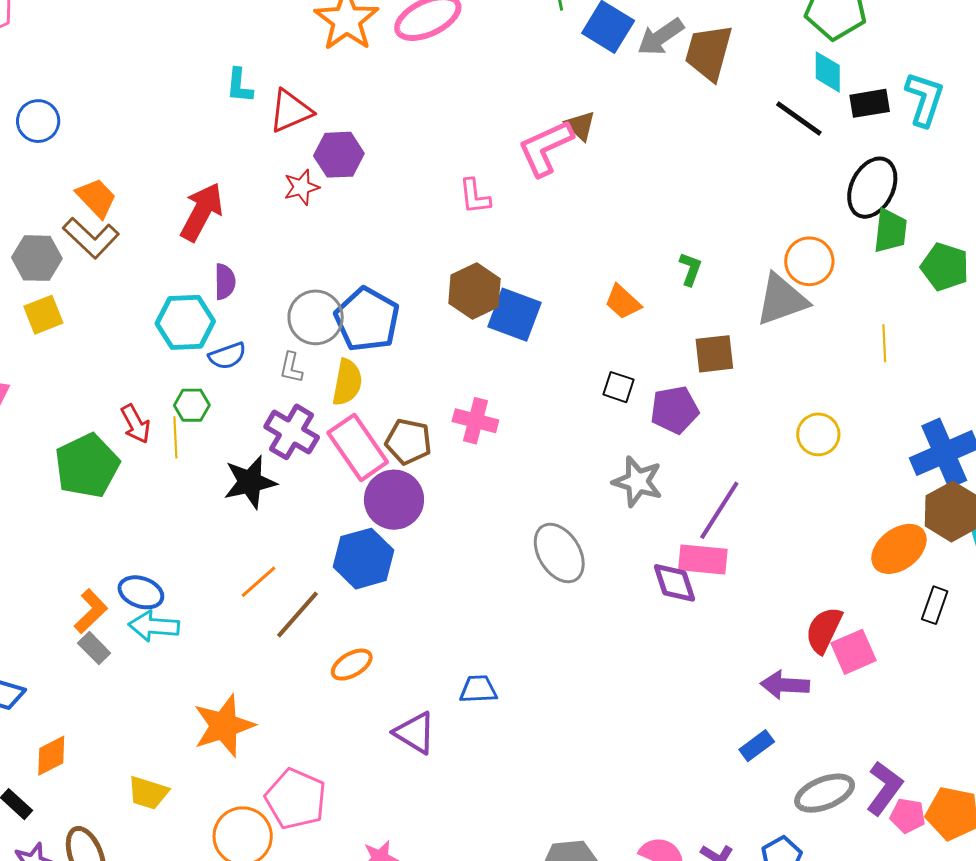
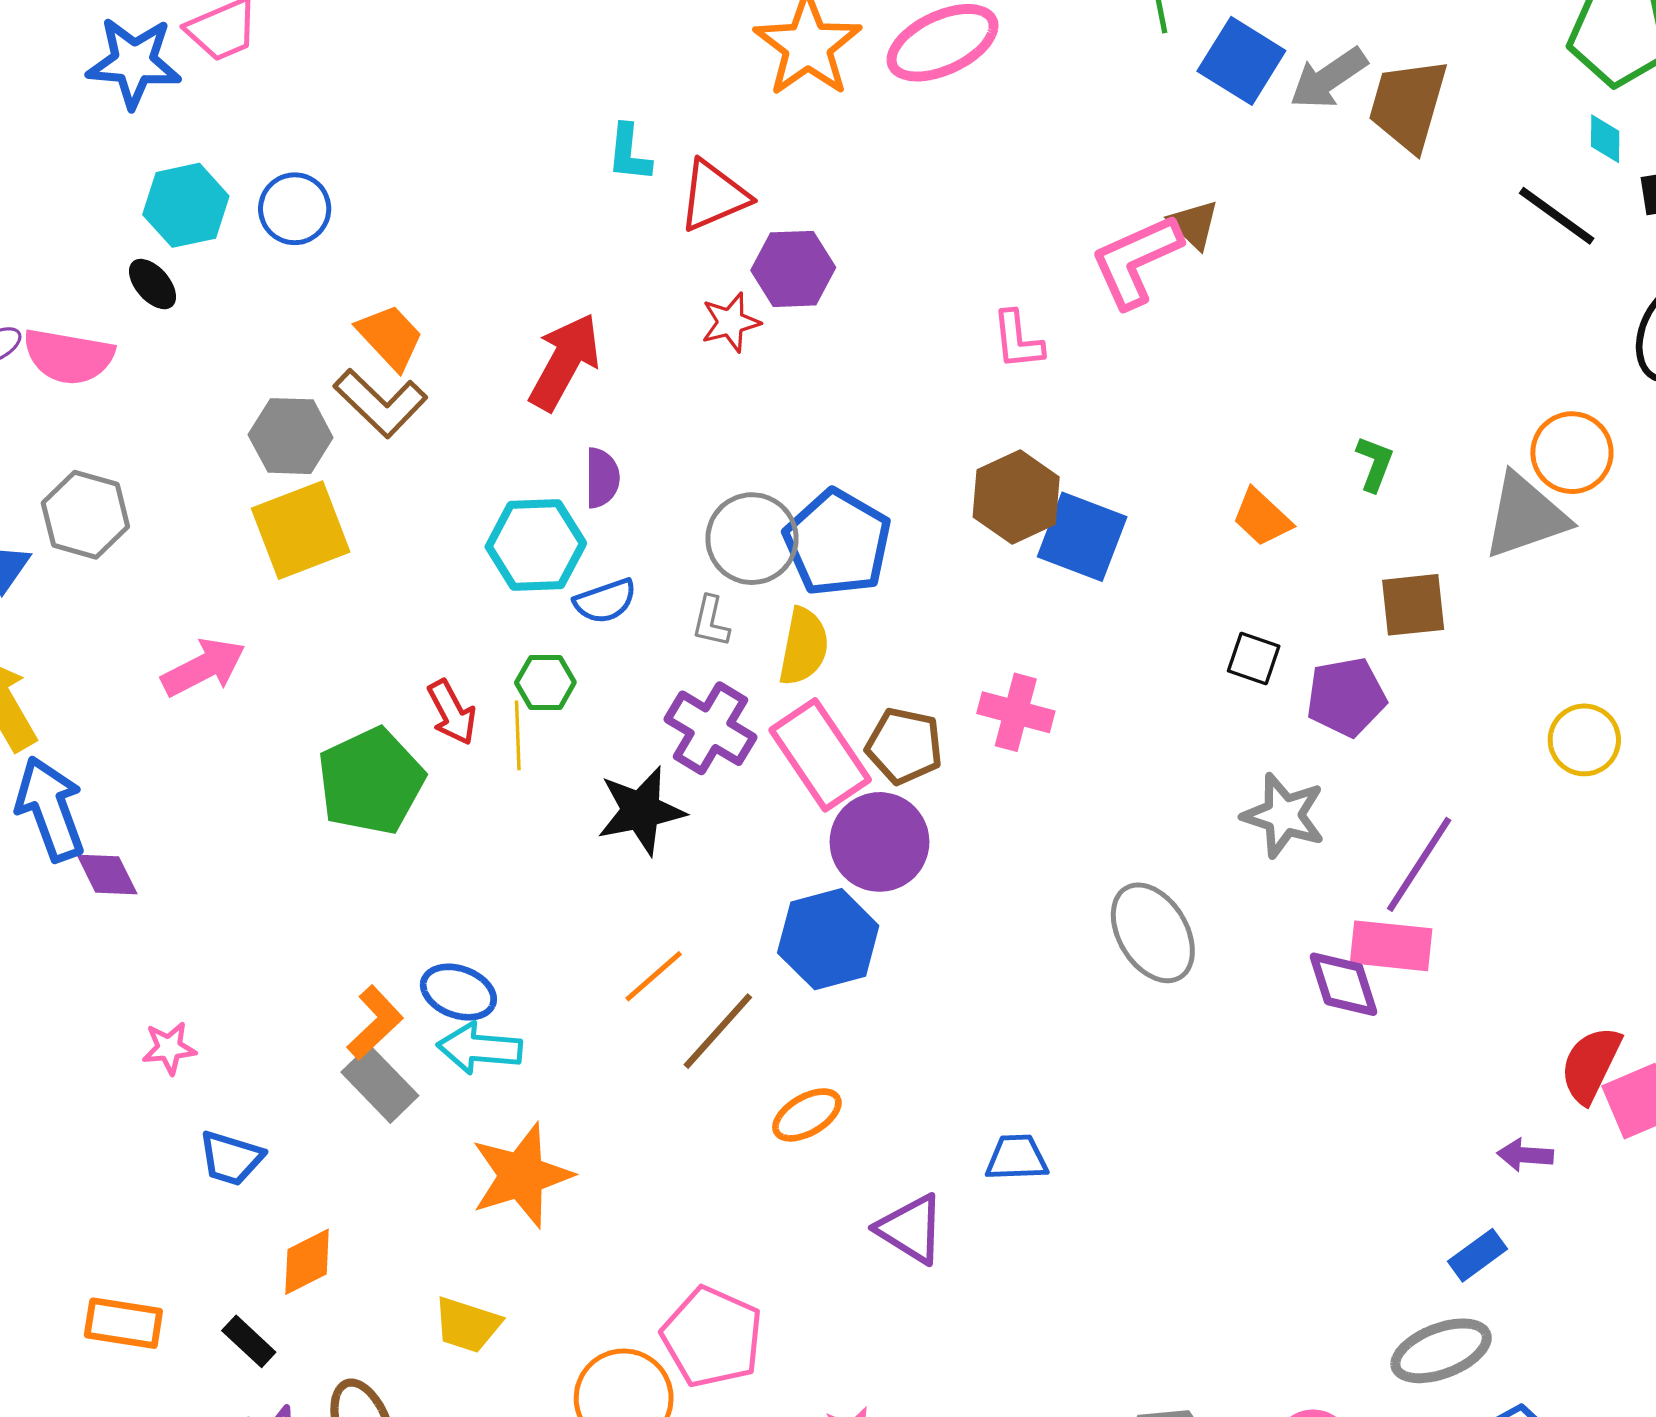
cyan diamond: (828, 72) -> (1605, 139), size x0.7
yellow square: (43, 315) -> (301, 530), size x1.5
gray rectangle: (94, 648) -> (380, 1084), size x1.4
purple arrow: (785, 685) -> (1525, 1155), size x0.7
orange star: (224, 726) -> (521, 1176), moved
gray ellipse: (825, 793) -> (1441, 1351), moved

